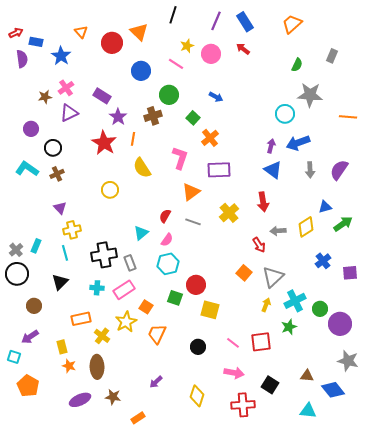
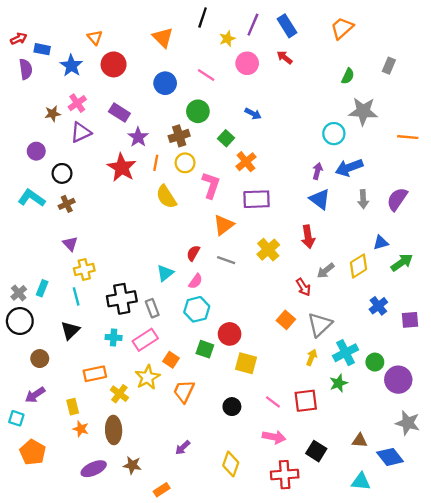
red circle: (112, 43) -> (114, 64), moved
yellow star: (187, 46) -> (227, 39), moved
yellow circle: (110, 190) -> (185, 163), moved
gray arrow: (278, 231) -> (326, 271), turned -35

